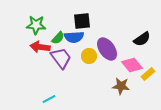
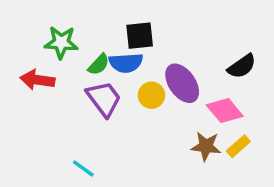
red arrow: (40, 47) -> (37, 80), moved
yellow rectangle: (148, 74) -> (238, 146), moved
cyan line: (49, 99) -> (83, 168), turned 64

